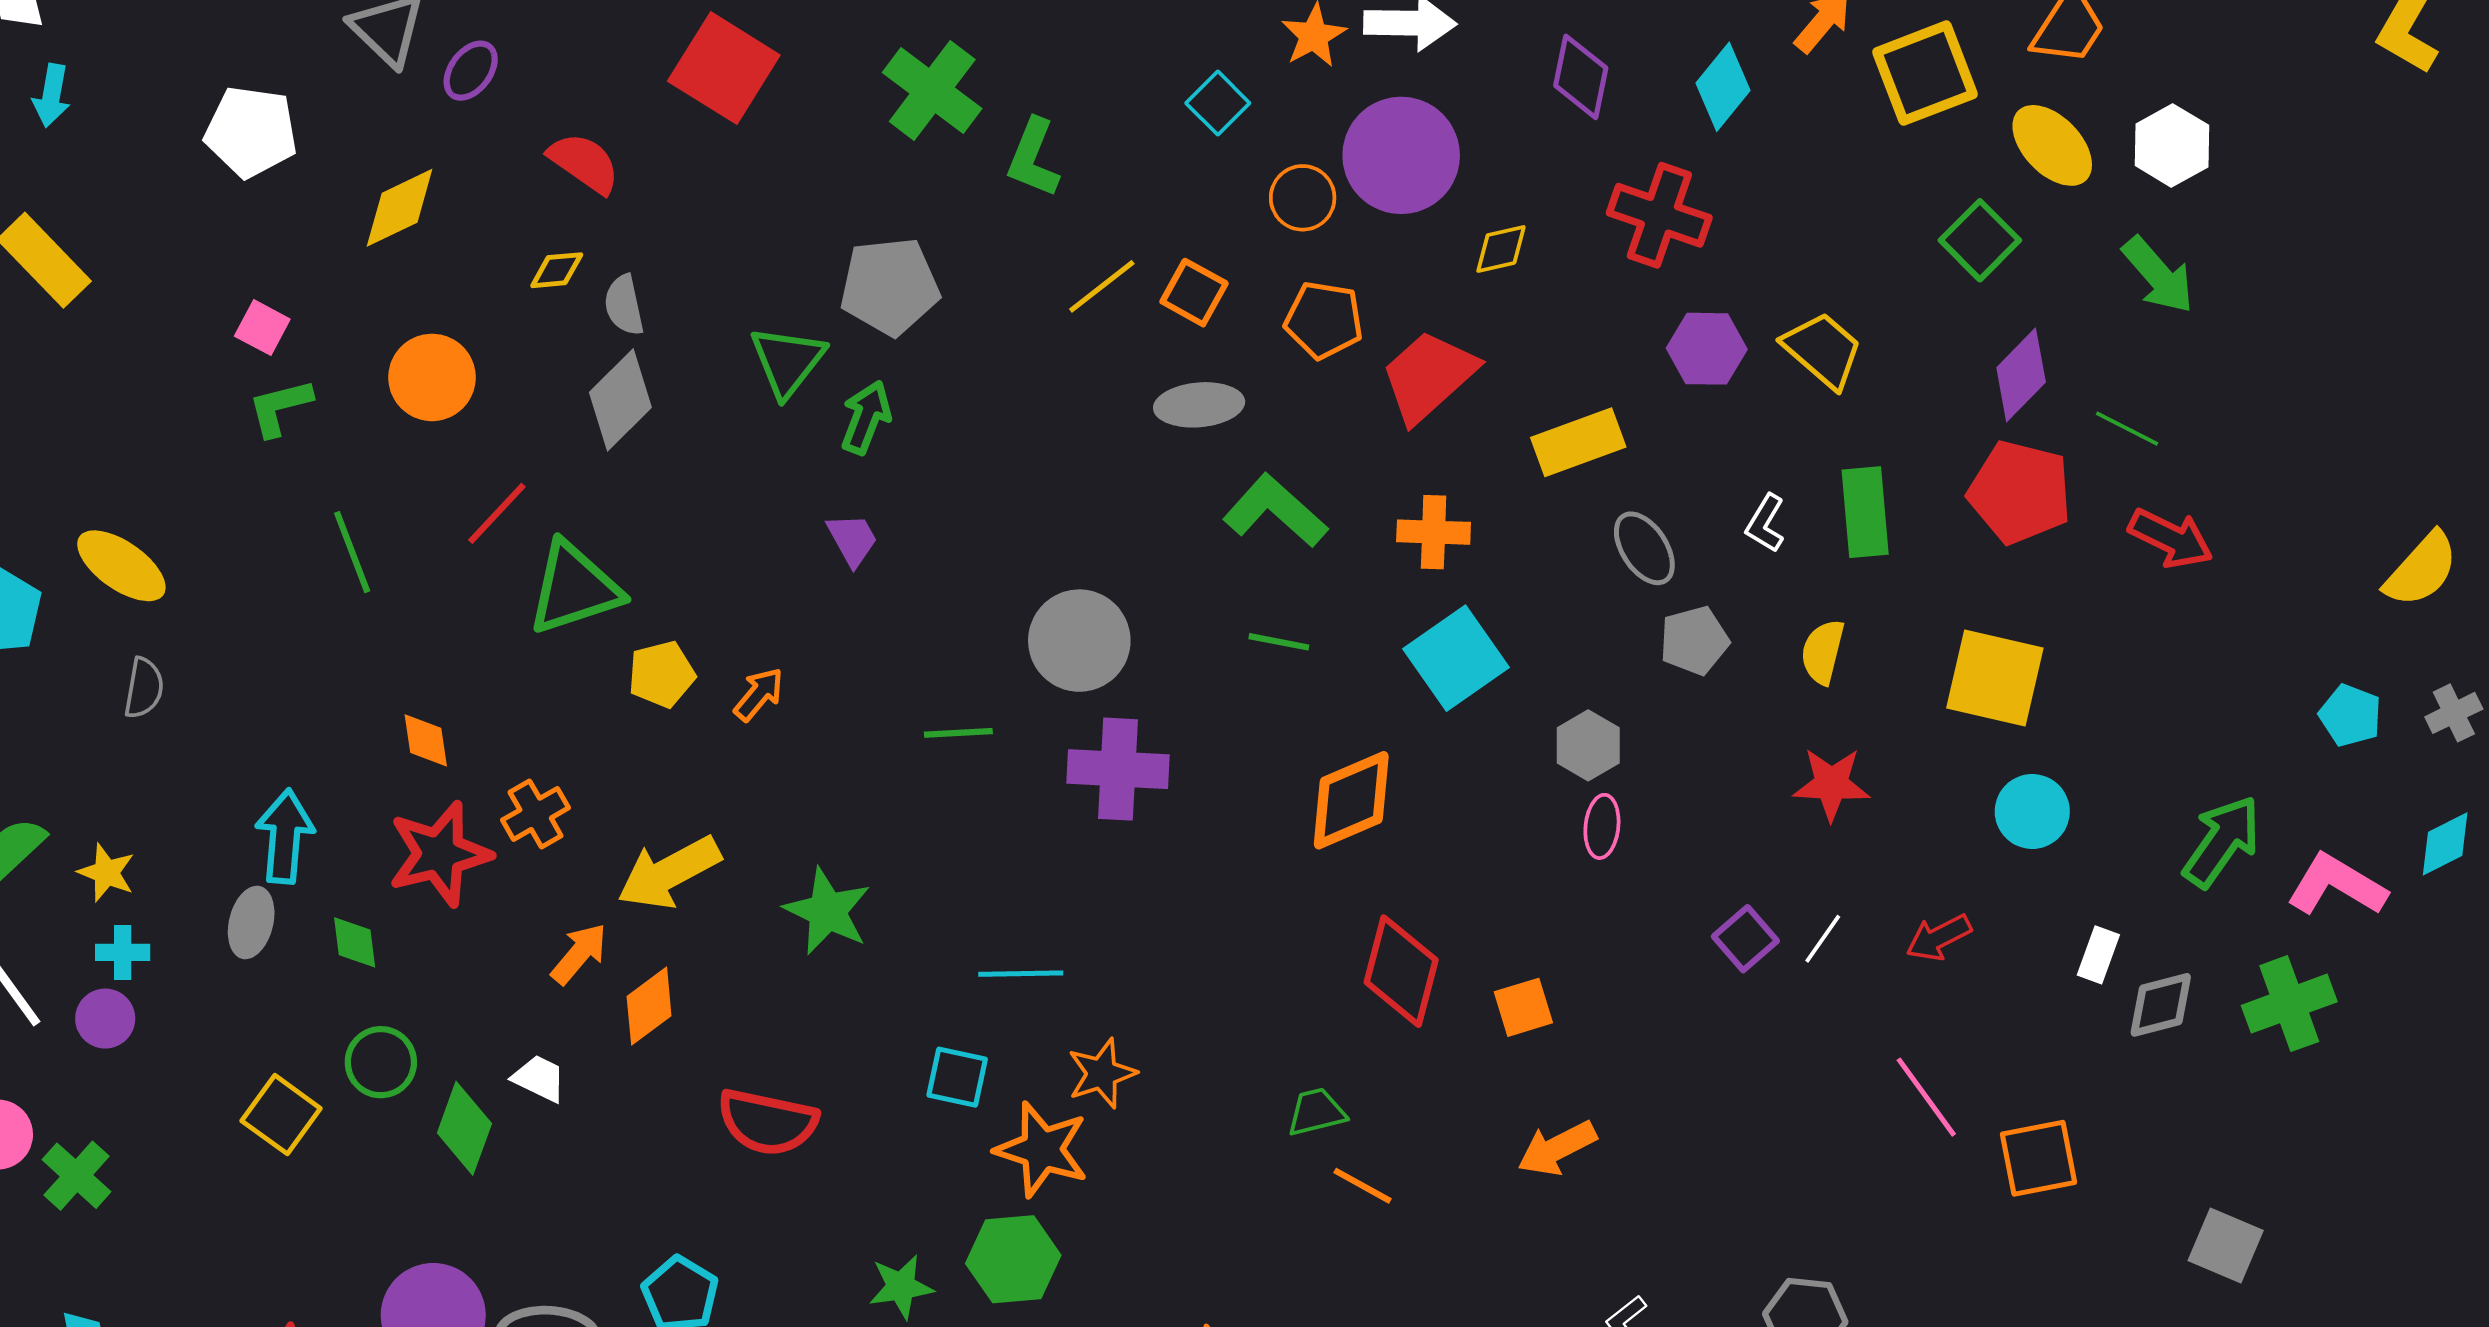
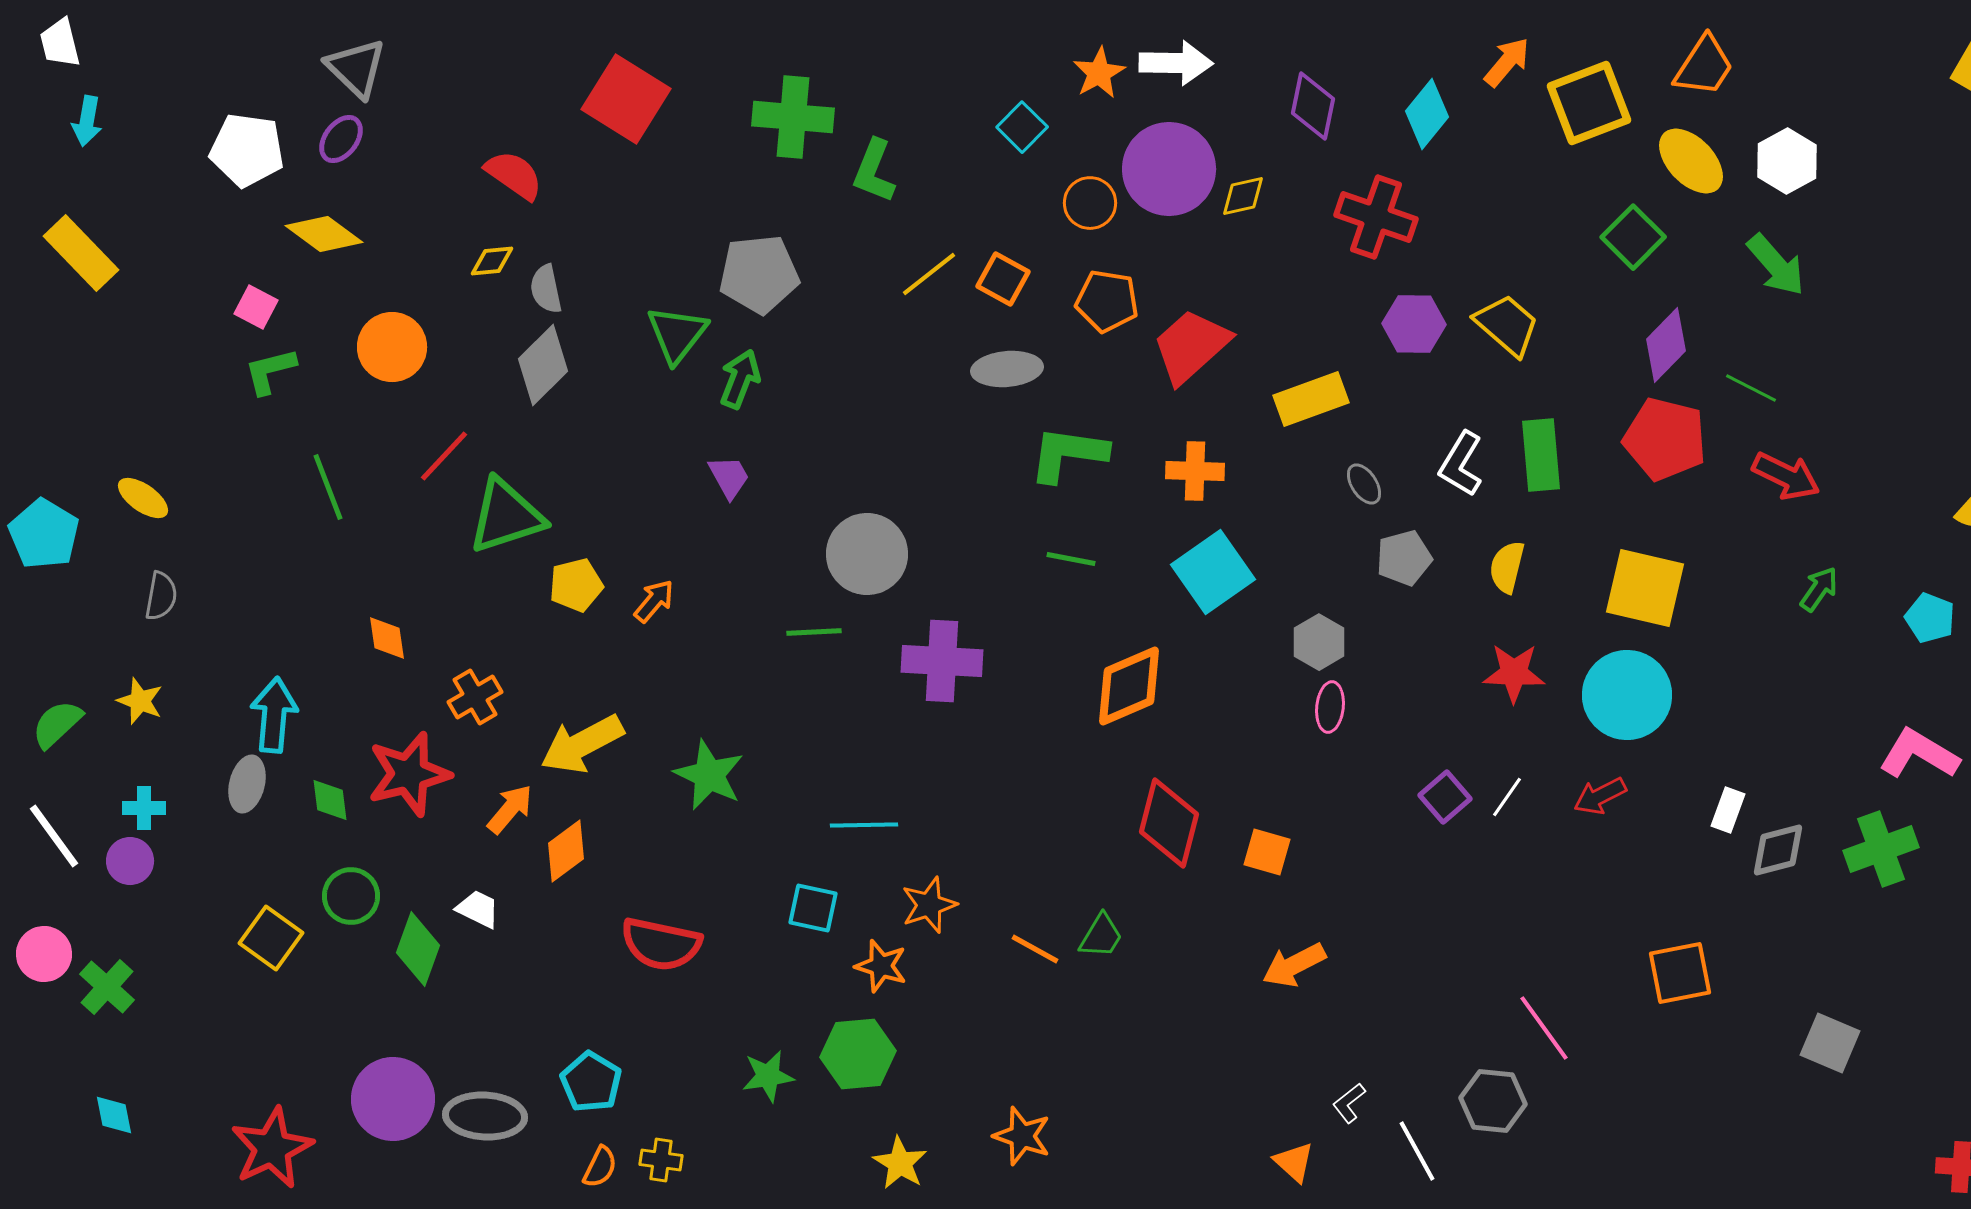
purple ellipse: (471, 71) -> (341, 139), moved
green cross: (932, 91) -> (793, 117), turned -32
yellow diamond: (400, 208) -> (324, 234), moved, turned 62
yellow diamond: (1501, 249) -> (1243, 196), moved
green L-shape: (1275, 511) -> (1068, 454), turned -34
white L-shape: (1765, 523) -> (1461, 464), size x1.4
gray ellipse: (1644, 548) -> (1364, 484), size x0.7
yellow ellipse: (121, 566) -> (143, 498), size x0.7
gray circle: (1079, 641) -> (867, 554), moved
cyan circle: (2032, 811) -> (1627, 695), moved, size x1.5
green arrow: (2222, 841) -> (1819, 589), moved, size x0.6
red star: (439, 854) -> (409, 774), moved
yellow star: (106, 873) -> (140, 701), moved
orange square: (1523, 1007) -> (1267, 852), turned 33
pink line: (1926, 1097) -> (1544, 1028), moved
green trapezoid: (1316, 1112) -> (1101, 936), turned 135
orange star: (1042, 1149) -> (881, 966), size x0.7
orange line: (1362, 1186) -> (1035, 949), moved

